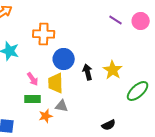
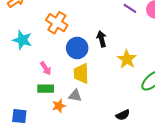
orange cross: (44, 34) -> (57, 23), turned 30
black arrow: (88, 72) -> (102, 39), moved
yellow trapezoid: (56, 83) -> (81, 73), moved

